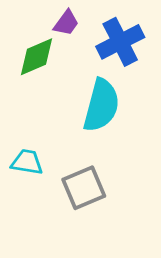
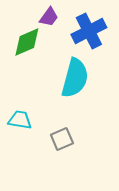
gray square: (84, 188) -> (62, 139), size x0.7

